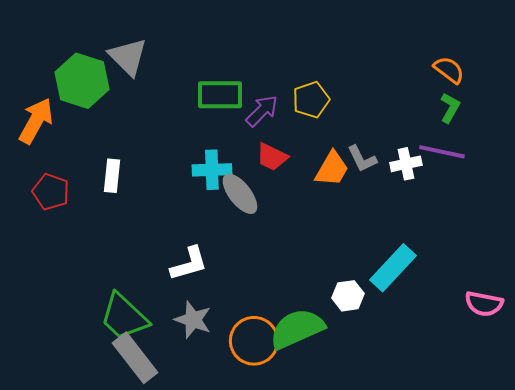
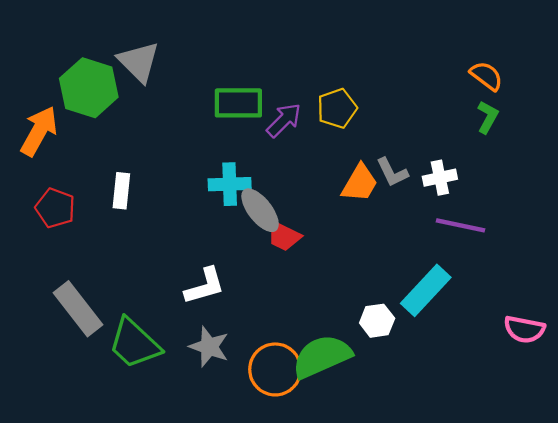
purple line: (442, 152) -> (460, 225), moved
red trapezoid: (272, 157) -> (284, 236), moved
gray rectangle: (135, 358) -> (78, 309), moved

